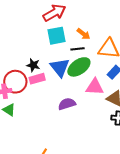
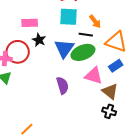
pink rectangle: (37, 79) -> (30, 23), moved
purple semicircle: (67, 104) -> (62, 86), turned 78

